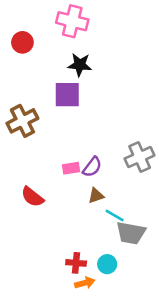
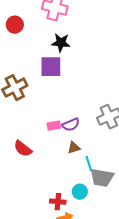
purple semicircle: (92, 167) -> (71, 125), turned 30
cyan line: (115, 216) -> (89, 164), turned 42
cyan circle: (107, 264) -> (80, 192), moved

